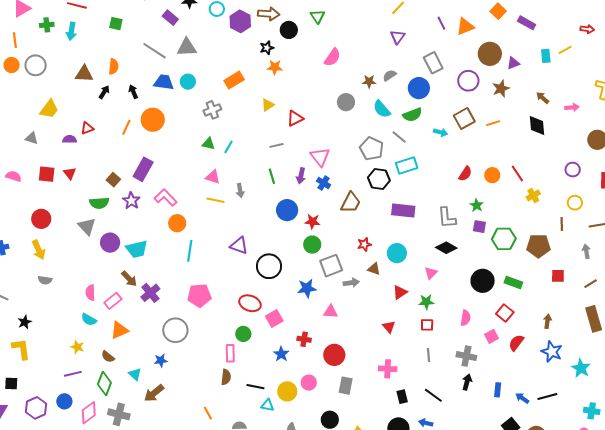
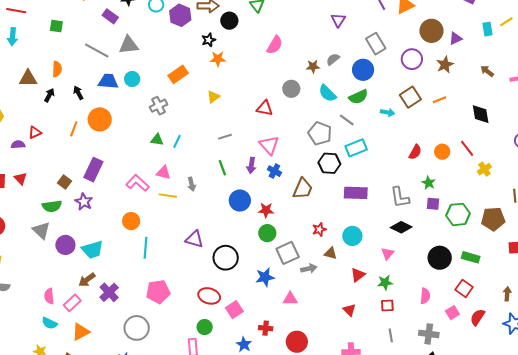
red triangle: (295, 118) -> (265, 108), moved, turned 42
black diamond: (537, 126) -> (481, 114), moved
pink L-shape: (166, 198) -> (138, 183), moved
brown arrow: (129, 279) -> (87, 280), turned 102

